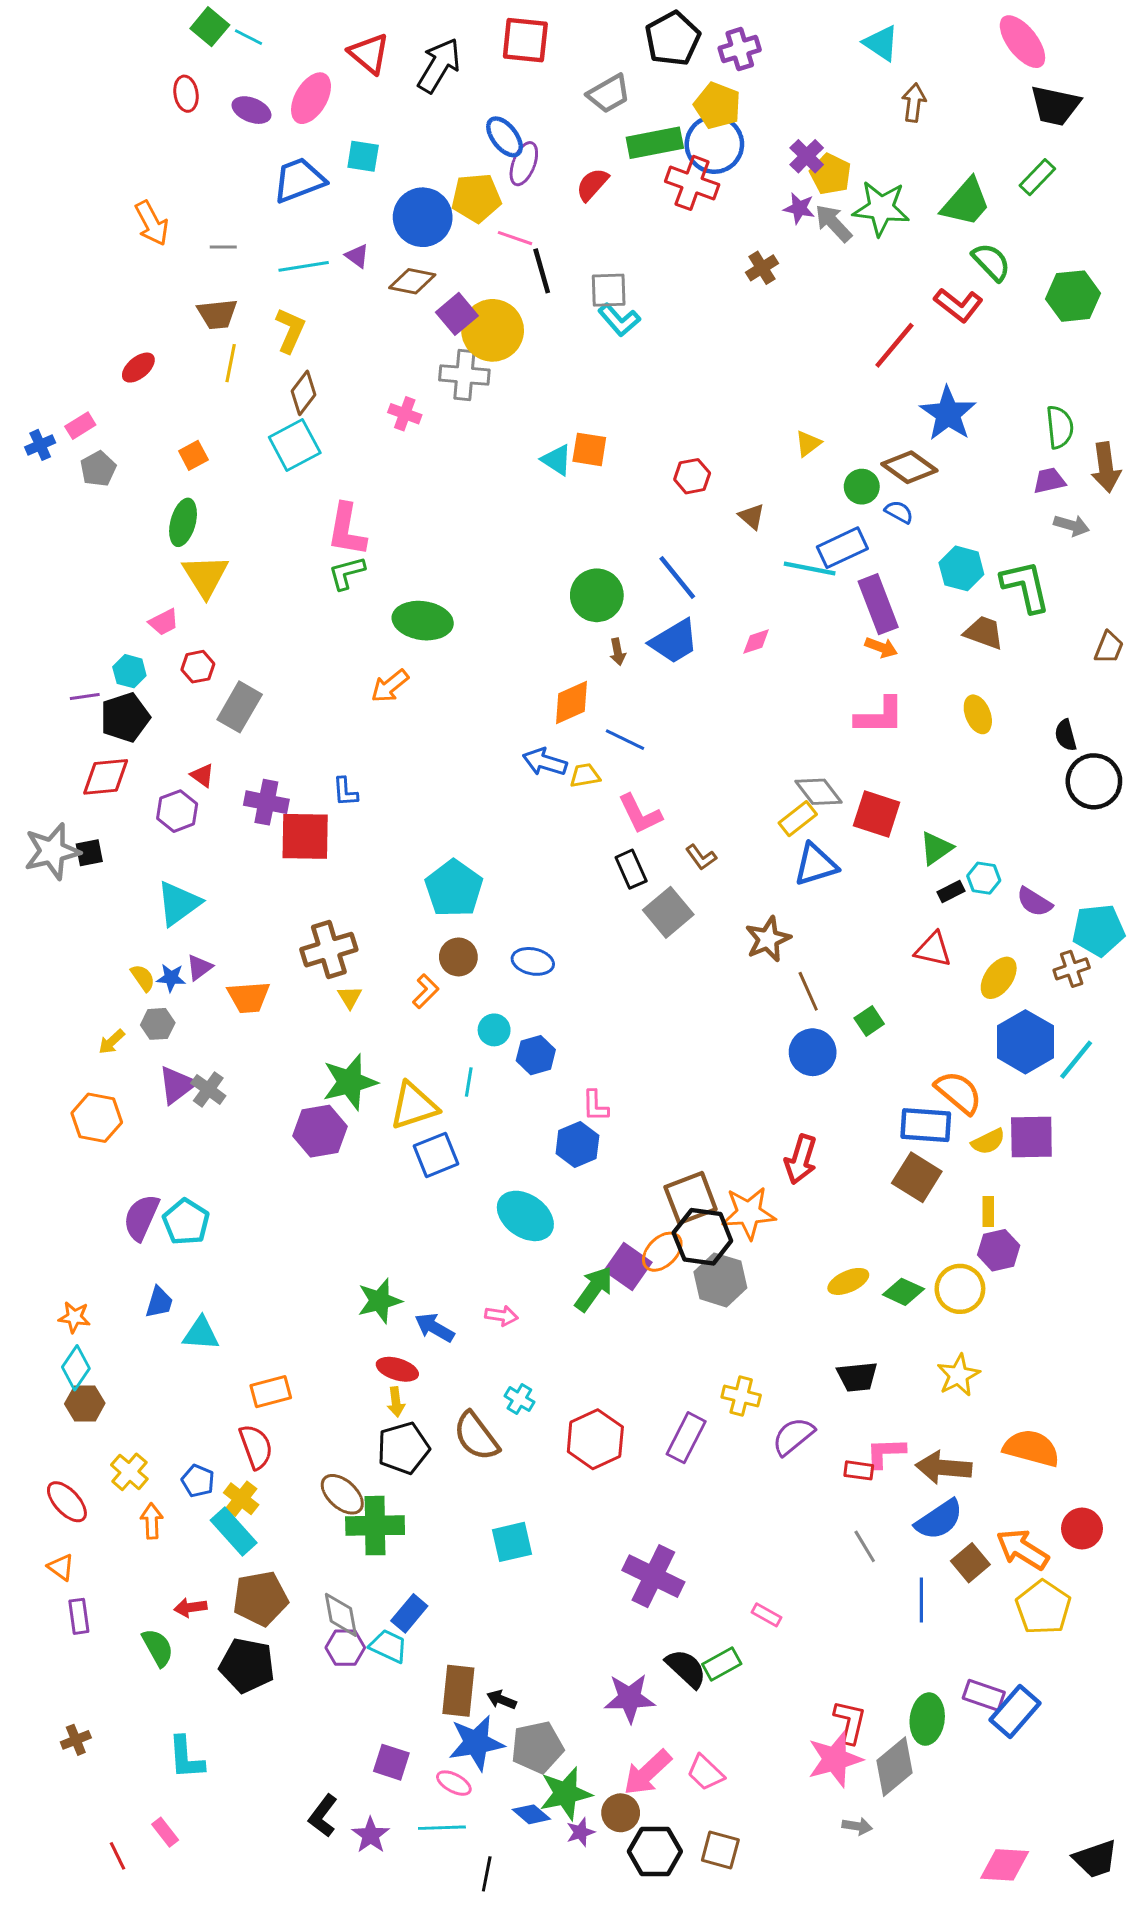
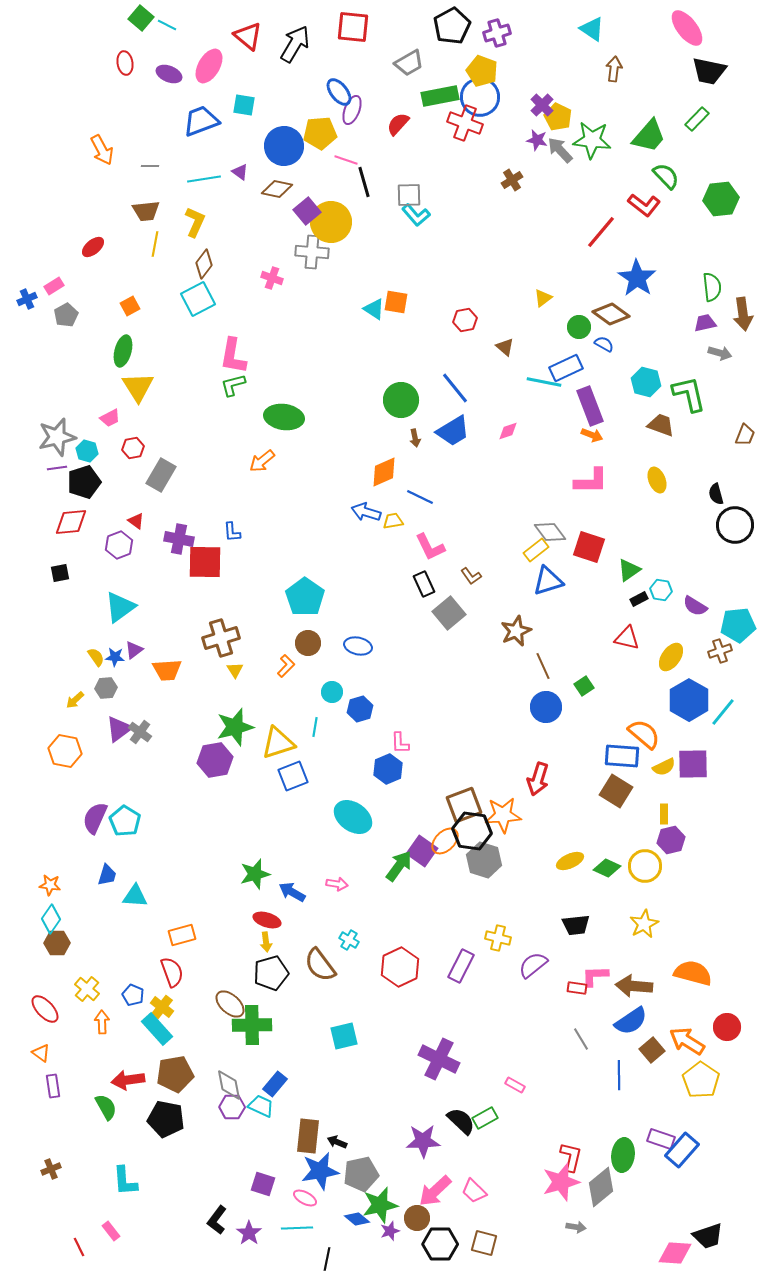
gray star: (52, 851) -> (57, 437), moved
red arrow: (190, 1607) -> (128, 1080), size x1.5
black trapezoid: (1095, 1859) -> (708, 1236), moved

